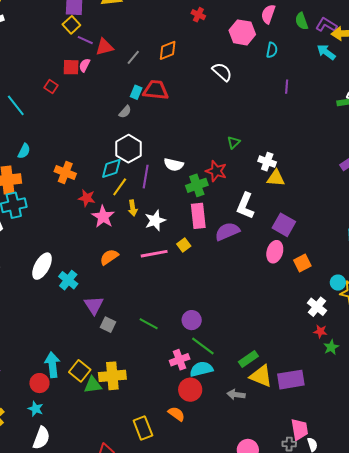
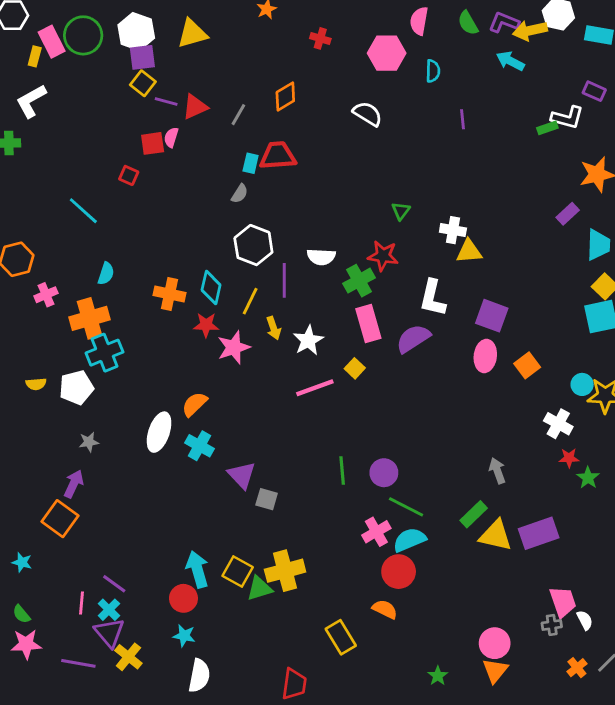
cyan diamond: (111, 168) -> (211, 287), moved, turned -50
pink star: (103, 217) -> (234, 347), turned 30
orange semicircle: (109, 257) -> (194, 404), moved
green line: (149, 324) -> (342, 471), moved, turned 66
gray arrow: (236, 395) -> (497, 471), moved, turned 72

